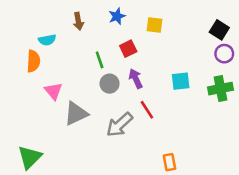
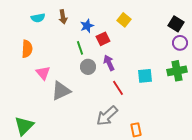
blue star: (117, 16) -> (87, 26), moved
yellow square: (154, 25) -> (124, 20), turned 32
cyan semicircle: (47, 40) -> (38, 18), moved
cyan square: (181, 81) -> (145, 76), moved
gray arrow: (120, 125) -> (107, 116), moved

